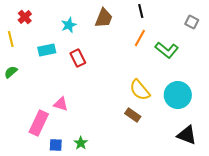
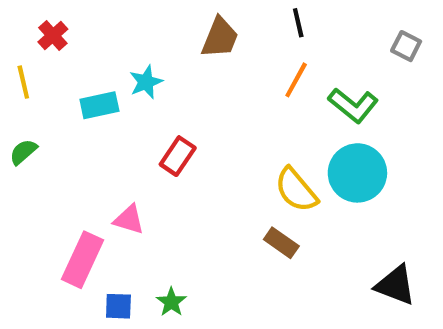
cyan star: (69, 25) -> (146, 82), moved
red rectangle: (78, 58) -> (178, 156), moved, turned 60
cyan circle: (178, 95) -> (357, 173), moved

